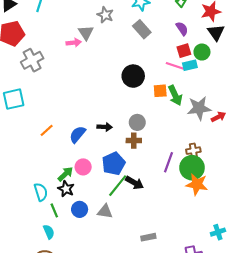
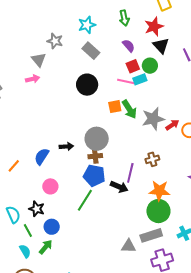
pink arrow: (74, 43) -> (33, 79), moved
black circle: (133, 76) -> (87, 85), moved
gray circle: (137, 122) -> (97, 139), size x1.5
orange line: (47, 130) -> (14, 166), moved
blue pentagon: (114, 164) -> (94, 176), moved, turned -30
green circle: (192, 168) -> (158, 211), moved
green arrow: (65, 174) -> (46, 247), moved
black arrow: (134, 183) -> (119, 187), moved
gray triangle: (105, 211) -> (129, 246), moved
gray rectangle: (148, 237) -> (151, 235), moved, size x1.5

